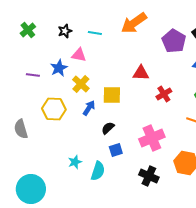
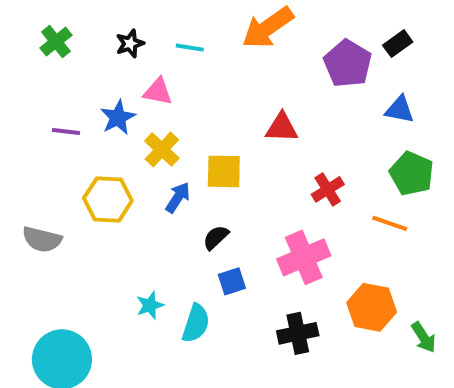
red cross: (164, 94) -> (328, 189), moved
gray semicircle: (21, 129) -> (42, 239), turned -60
black cross: (149, 176) -> (298, 333), turned -36

